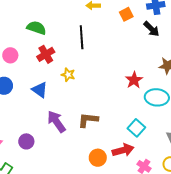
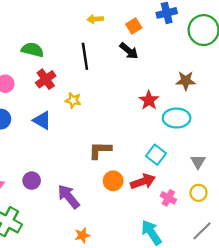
black arrow: (151, 29) -> (129, 51), moved
purple arrow: (56, 122) -> (69, 197), moved
orange circle: (98, 158) -> (113, 181), moved

